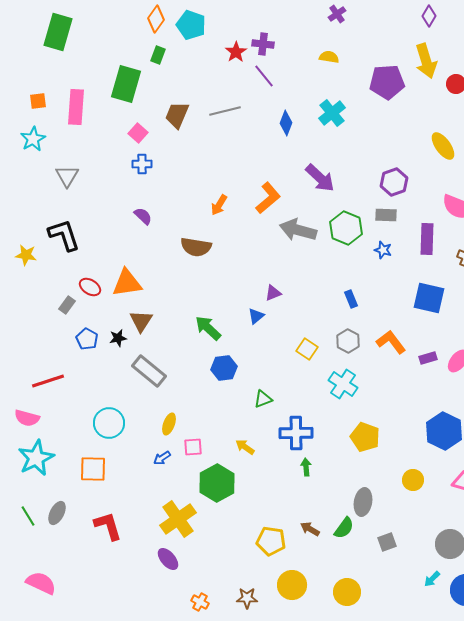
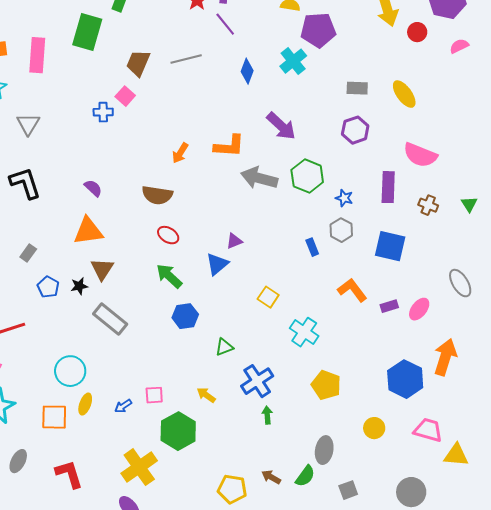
purple pentagon: (387, 82) -> (318, 30), moved
pink square: (138, 133) -> (125, 96), moved
orange L-shape: (268, 198) -> (229, 146), turned 44
gray rectangle: (386, 215) -> (357, 88), moved
purple semicircle: (143, 216) -> (93, 188), moved
red ellipse: (90, 287) -> (168, 235), moved
blue triangle: (256, 316) -> (217, 264), size x1.4
gray hexagon: (348, 341) -> (341, 230), moved
yellow ellipse: (169, 424) -> (85, 404), moved
blue cross: (296, 433) -> (257, 381), turned -32

